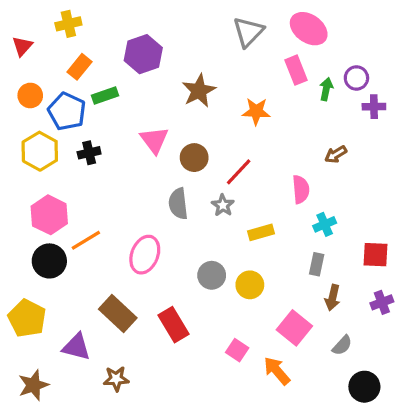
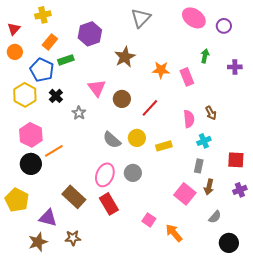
gray triangle: (248, 32) -> (141, 18), moved
pink rectangle: (296, 70) -> (187, 77), moved
purple circle: (356, 78) -> (224, 26), moved
orange circle: (30, 95) -> (15, 52), moved
black cross: (89, 153) -> (56, 96), turned -32
brown arrow: (336, 154) -> (211, 113), moved, turned -88
gray semicircle: (178, 204) -> (112, 140), moved, turned -42
gray star: (223, 205) -> (79, 113), moved
pink ellipse: (145, 255) -> (105, 175), moved
yellow circle: (250, 285) -> (137, 138), moved
pink square: (294, 328) -> (185, 194), moved
brown star: (33, 385) -> (38, 242), moved

